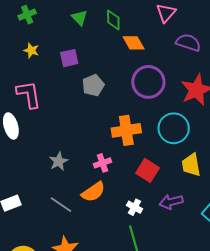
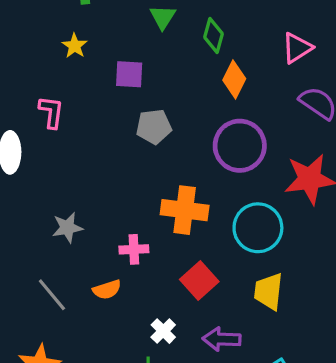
orange diamond: (134, 43) -> (234, 79), turned 40
pink L-shape: (29, 94) -> (51, 112), size x0.7
orange semicircle: (93, 192) -> (107, 290), size x0.7

